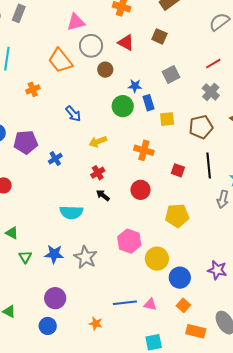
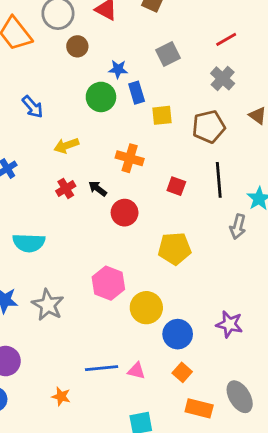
black arrow: (103, 195) -> (98, 189), moved

